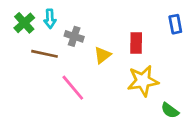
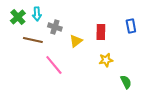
blue rectangle: (175, 24) -> (131, 26), moved
yellow star: (143, 81) -> (106, 60), size x0.6
green semicircle: (170, 110) -> (126, 82), turned -152

